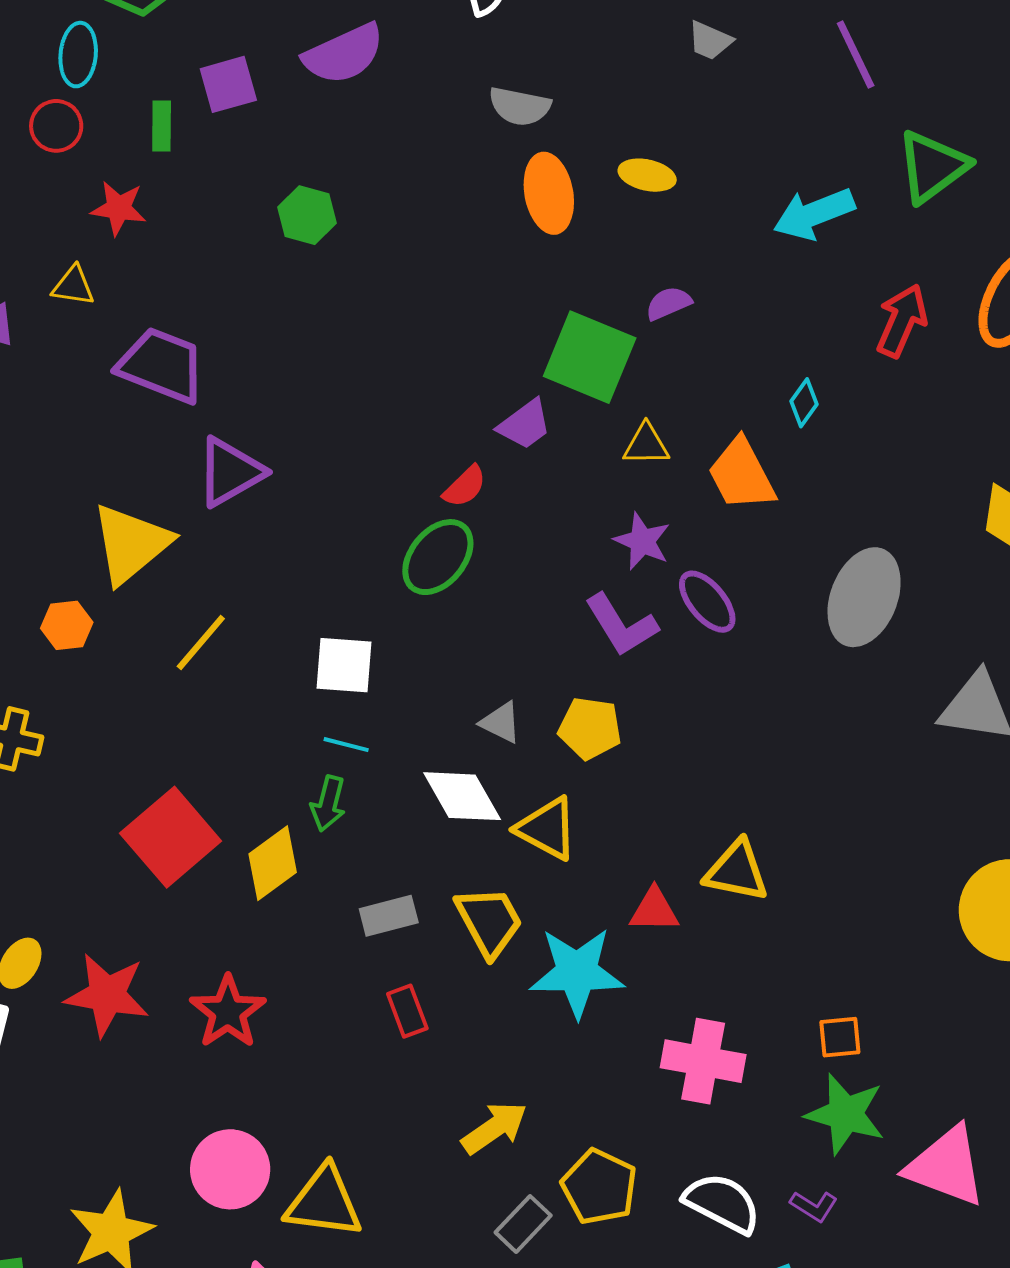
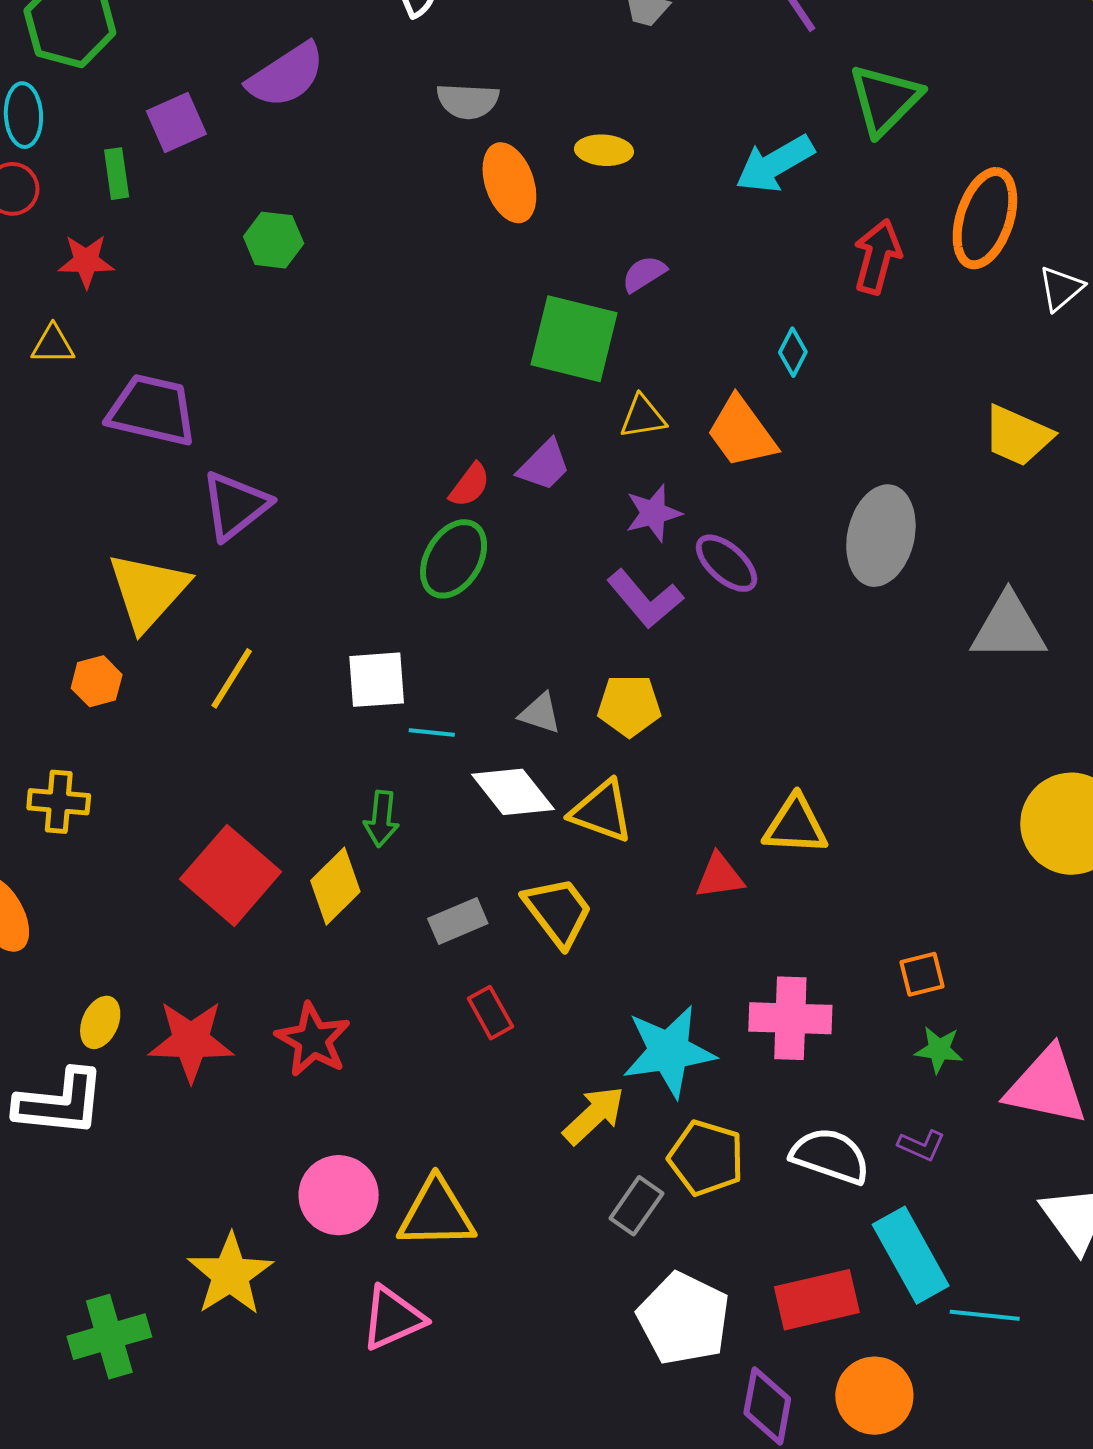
purple trapezoid: (525, 424) -> (544, 465), moved
purple star: (642, 541) -> (653, 513), turned -30
cyan line: (346, 745) -> (432, 733), moved
cyan star: (577, 972) -> (669, 1051), moved
green star: (845, 1114) -> (939, 1050), size x0.6

